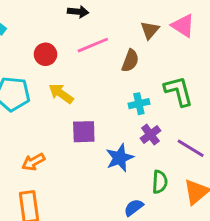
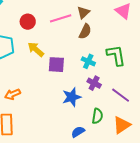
brown triangle: (150, 30) -> (83, 12), moved
cyan cross: (139, 104) -> (88, 61), turned 32
purple square: (84, 132) -> (56, 65), moved
purple cross: (150, 135) -> (94, 83), turned -32

